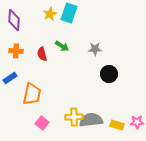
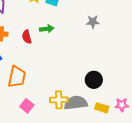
green arrow: (62, 46) -> (47, 29), turned -40
gray star: (95, 49) -> (93, 22), moved
black circle: (109, 74) -> (94, 80), moved

